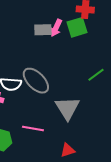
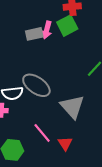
pink line: (33, 129) -> (42, 133), turned 50
red triangle: (68, 150) -> (65, 143), moved, turned -35

